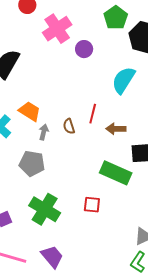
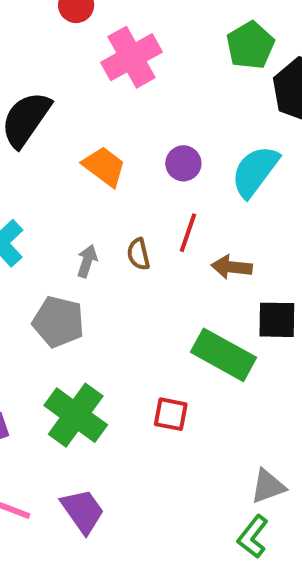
purple circle: (84, 49) -> (183, 163), moved
orange trapezoid: (30, 111) -> (104, 167), moved

